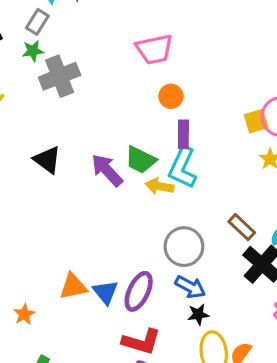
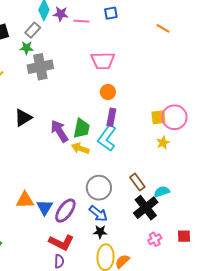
black triangle: (47, 160) -> (23, 118), turned 42
green trapezoid: (141, 160) -> (82, 128), turned -115
yellow arrow: (159, 186) -> (80, 148), moved

